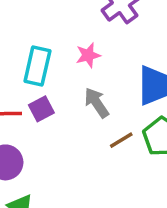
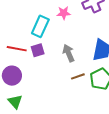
pink star: (88, 55) -> (64, 13), moved

